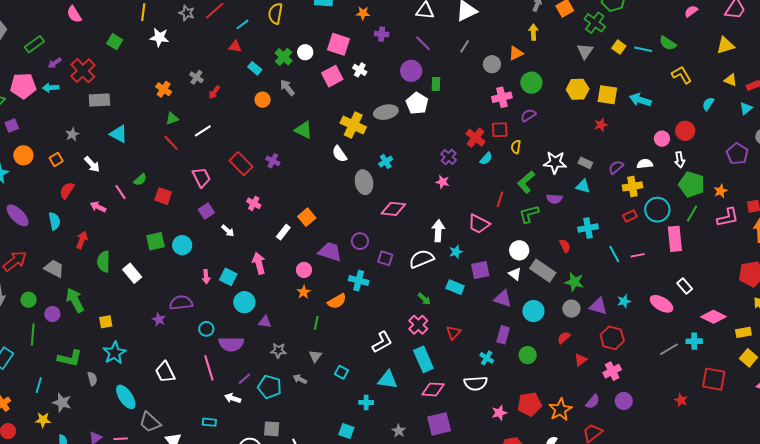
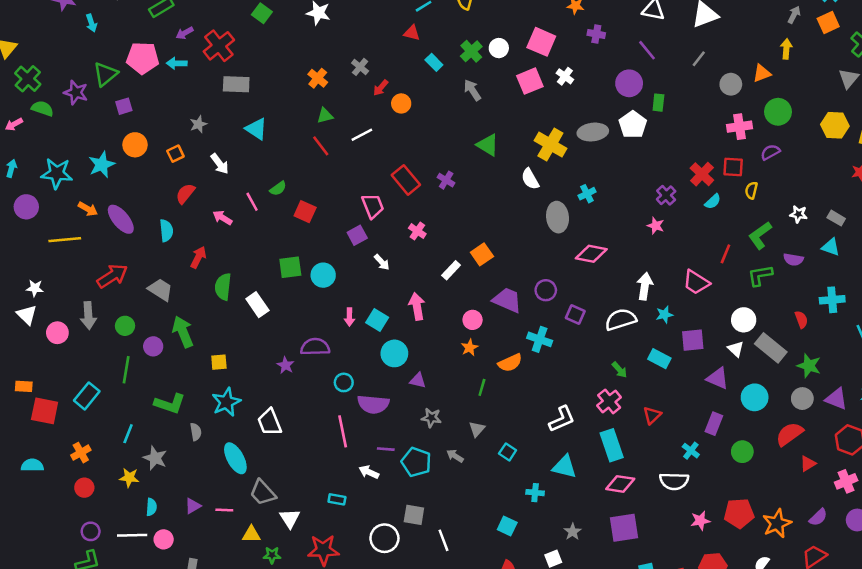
orange circle: (263, 100) -> (401, 103), moved
white star: (555, 162) -> (798, 214), size x0.6
pink trapezoid: (201, 177) -> (373, 206), moved
red semicircle: (564, 338) -> (790, 434), size x1.6
white trapezoid: (165, 372) -> (270, 422), moved
purple line: (244, 379) -> (386, 449), turned 40

